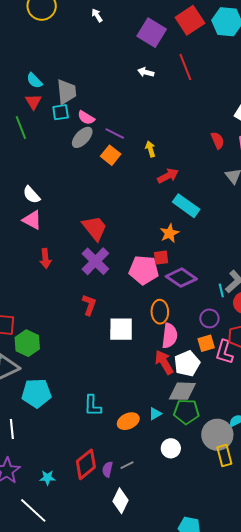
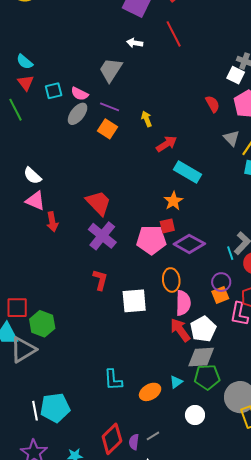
gray trapezoid: (67, 92) -> (111, 70), moved, turned -136
red arrow: (45, 258) -> (52, 222), moved
orange square: (206, 343) -> (220, 295), moved
cyan pentagon: (36, 393) -> (55, 408), moved

